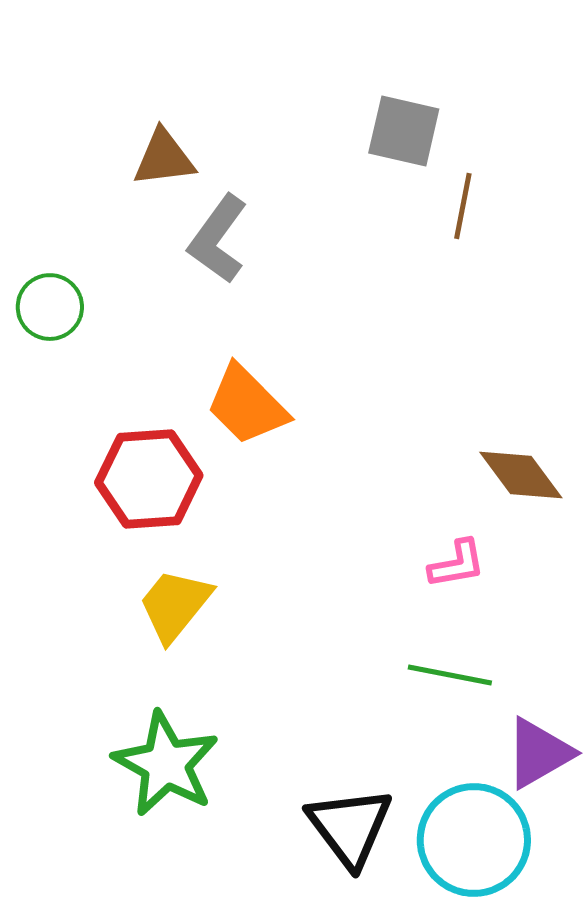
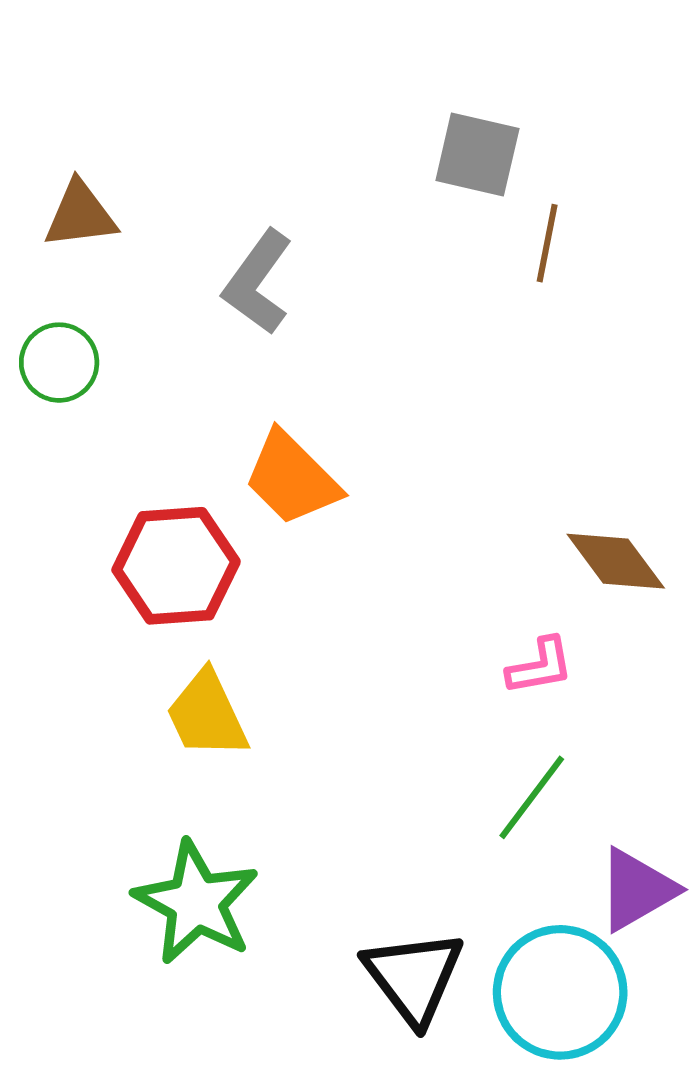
brown triangle: (164, 158) -> (80, 215), moved
yellow trapezoid: (175, 605) -> (207, 715), turned -64
green line: (450, 675) -> (532, 797), turned -64

